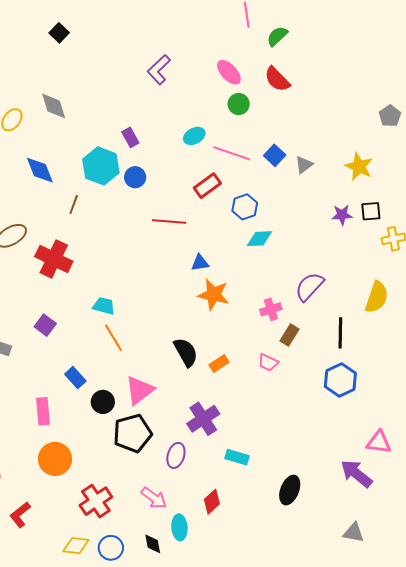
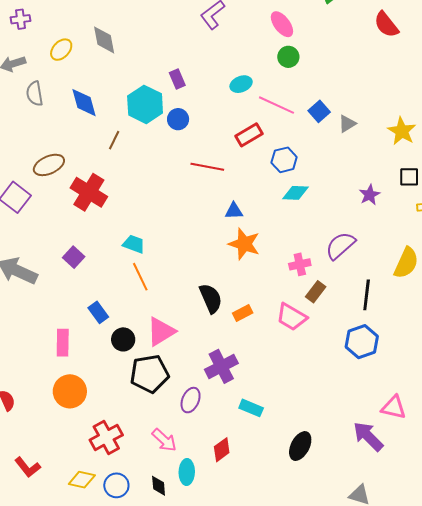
red semicircle: (277, 79) -> (386, 25), moved
purple star: (342, 215) -> (370, 195), moved, turned -30
pink trapezoid: (268, 362) -> (292, 317), size x1.5
red L-shape: (20, 515) -> (28, 467), moved, turned -96

